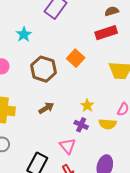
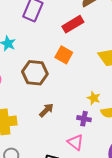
red rectangle: (106, 33) -> (73, 24), moved
yellow star: (87, 106) -> (94, 98), moved

